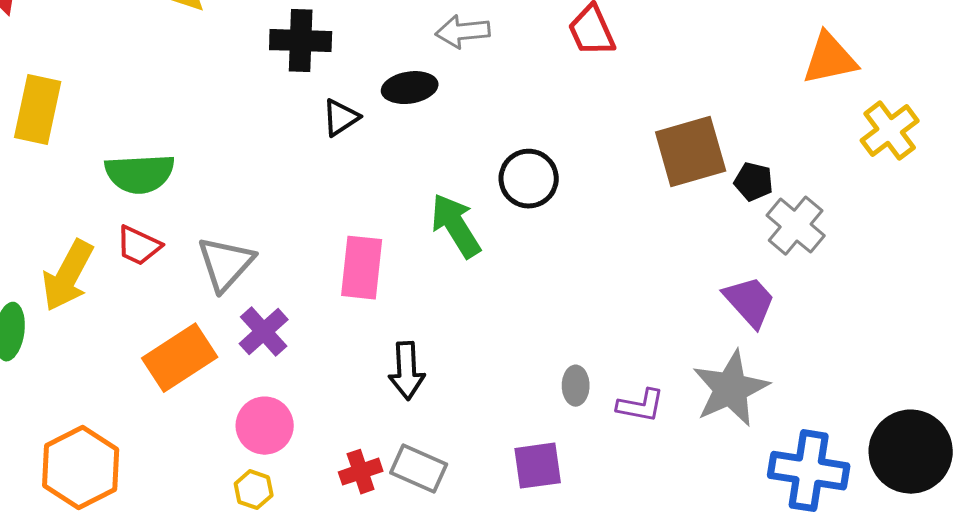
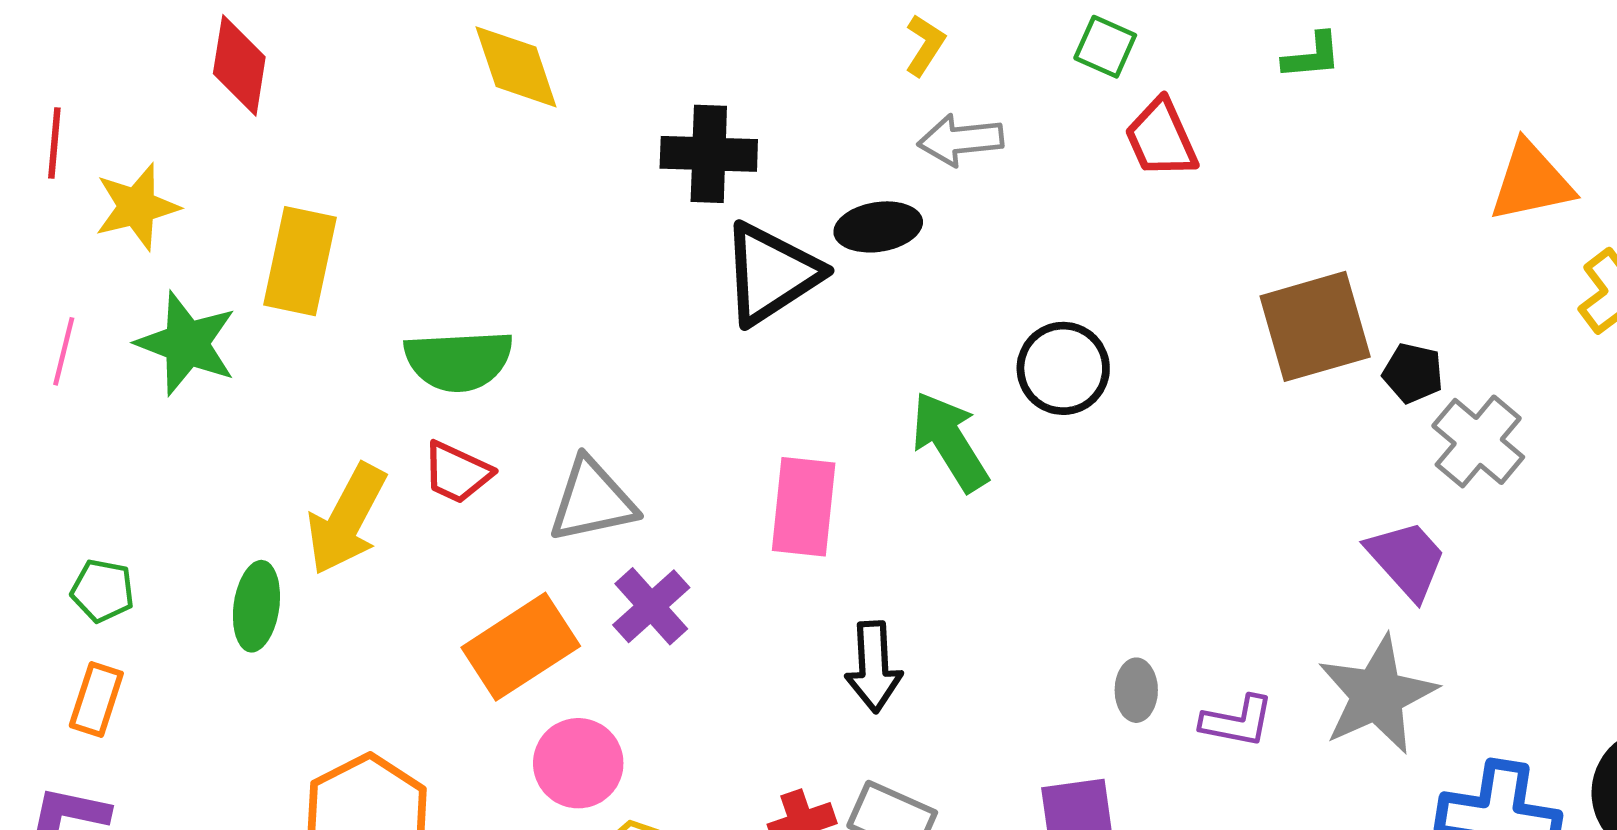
black triangle: (341, 118) -> (771, 274), size x1.8
gray triangle: (226, 264) -> (592, 501), turned 36
pink circle: (265, 426) -> (578, 763), moved

